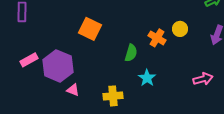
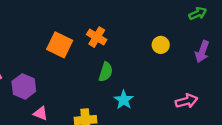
orange cross: (157, 38) -> (97, 37), moved
purple hexagon: (58, 66) -> (24, 86), size x0.7

